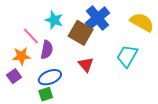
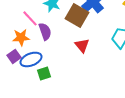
purple semicircle: (47, 50) -> (45, 31), turned -30
blue ellipse: (50, 77) -> (31, 59), moved

